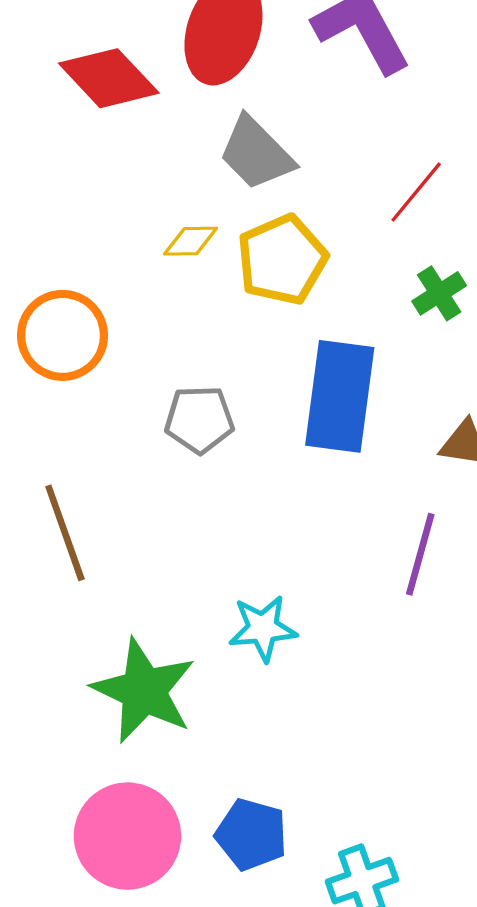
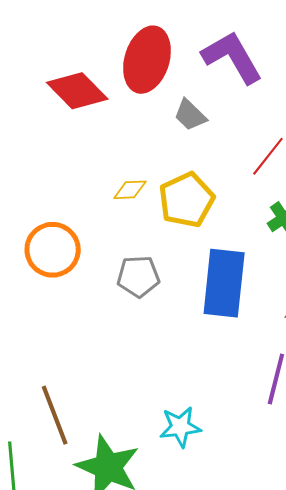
gray trapezoid: (256, 153) -> (190, 115), moved, size x0.7
gray pentagon: (199, 420) -> (138, 276), moved
brown line: (65, 533) -> (55, 415), moved

